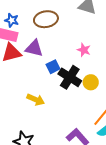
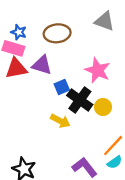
pink star: (84, 50) -> (98, 70), size x1.6
yellow arrow: (36, 100) -> (60, 121), moved

